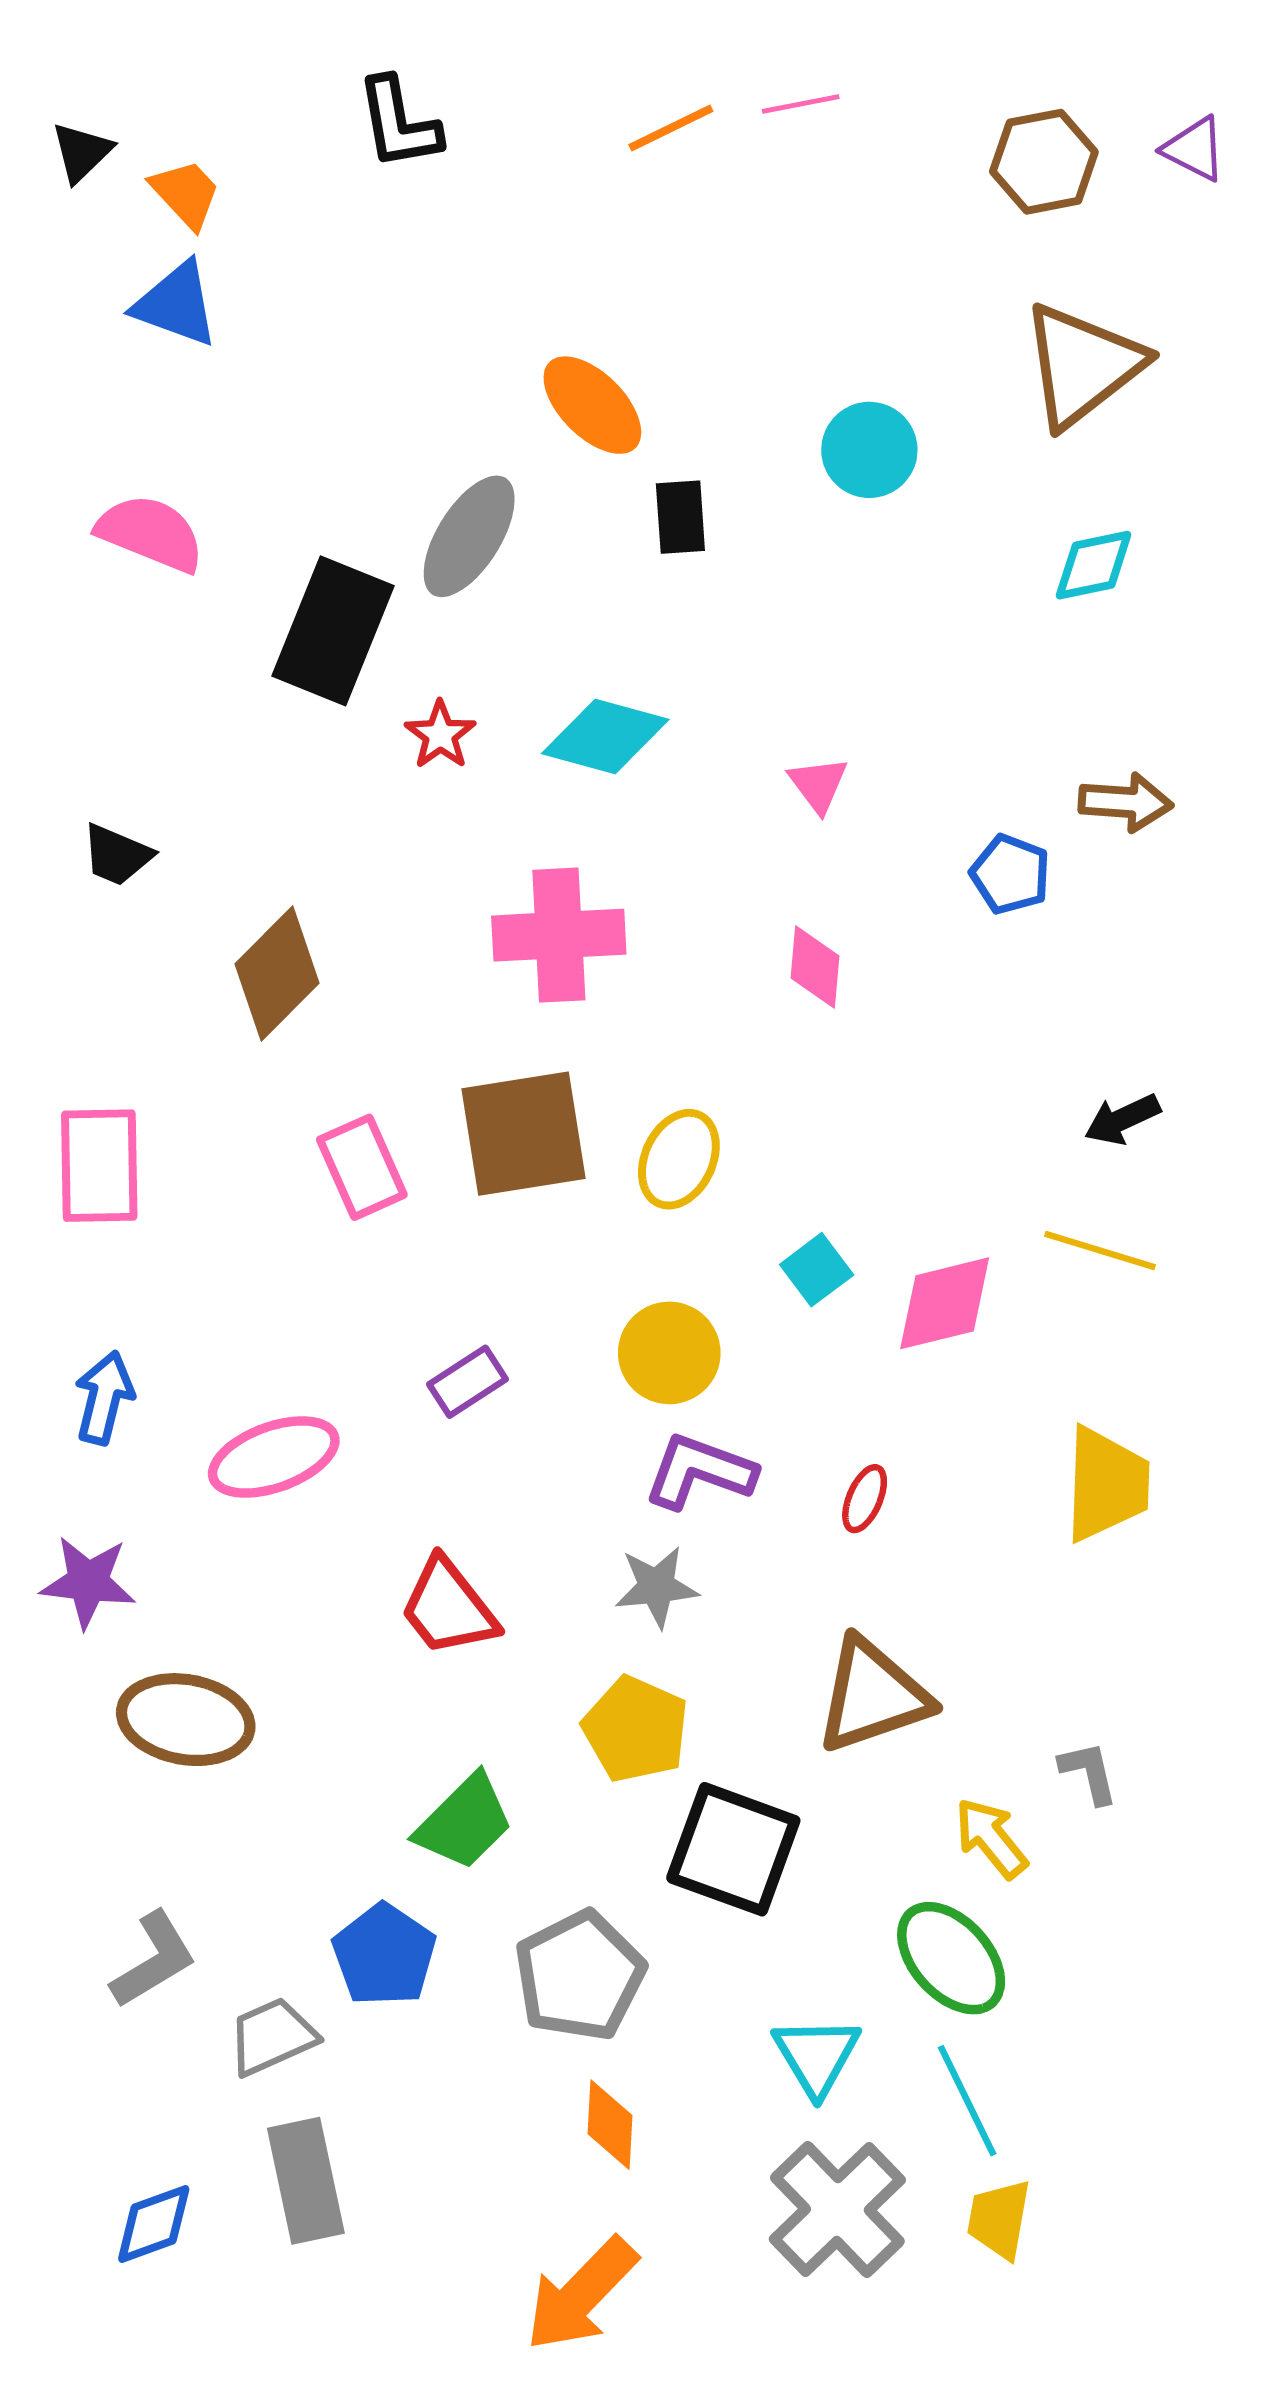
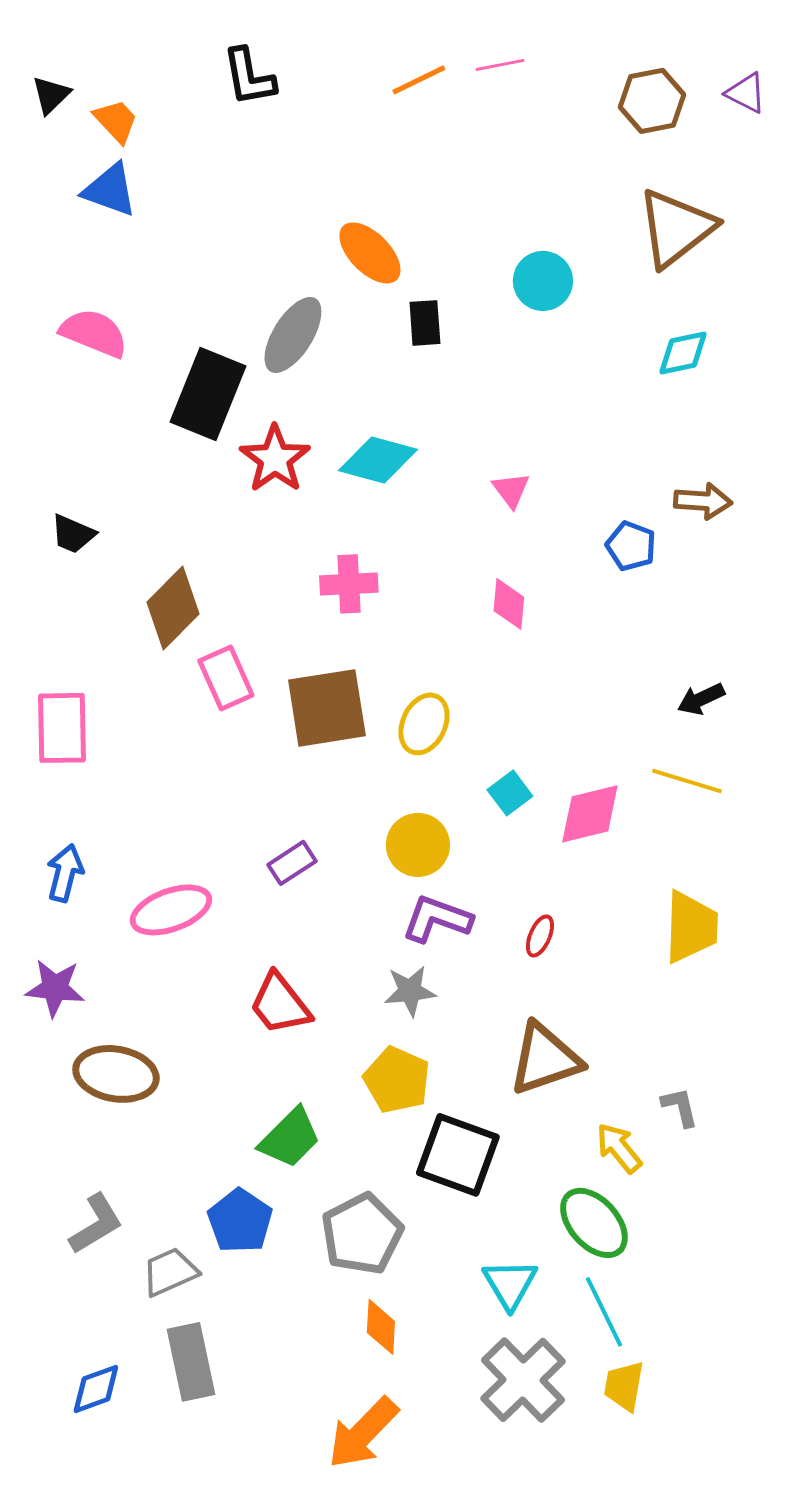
red star: (440, 735) -> (275, 459), size x1.6
pink cross: (559, 935) -> (349, 584), size x0.7
pink rectangle: (362, 1167) -> (226, 678), moved

